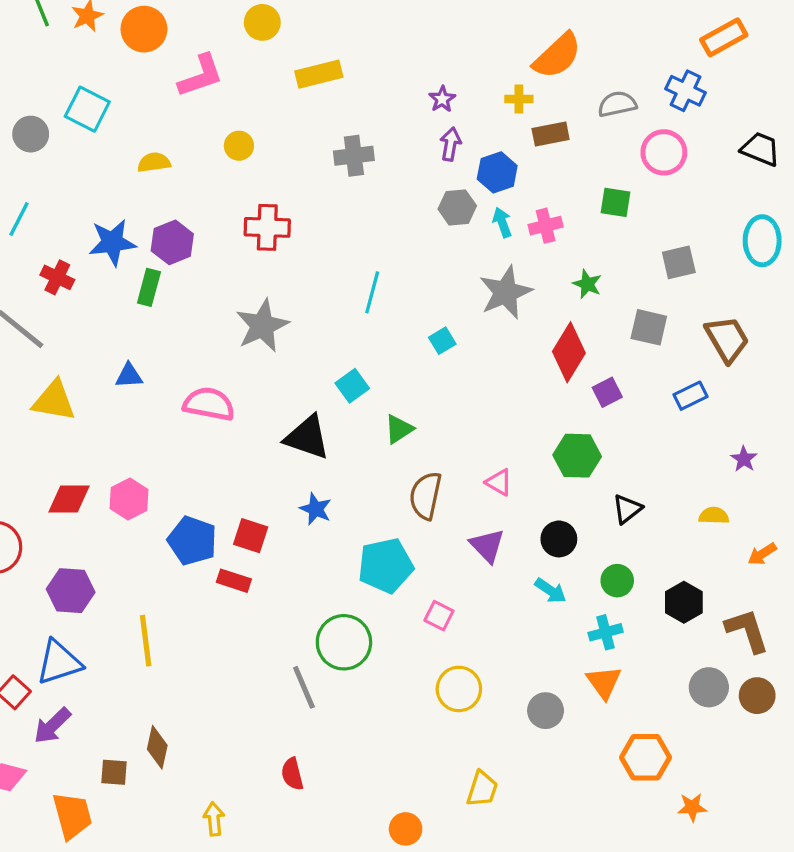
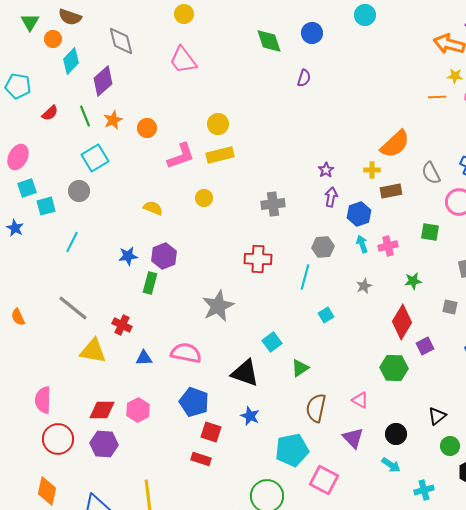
orange circle: (144, 29) -> (147, 128), size x0.7
yellow rectangle: (319, 74) -> (220, 155), moved
gray semicircle: (617, 104) -> (431, 173), turned -105
cyan square: (87, 109) -> (95, 158), moved, turned 32
yellow semicircle: (154, 162) -> (153, 208), turned 30
gray hexagon: (457, 207) -> (323, 247), moved
red cross: (267, 227) -> (258, 259), moved
blue star: (112, 242) -> (128, 256), size x0.7
red cross: (57, 277) -> (122, 325), moved
green star: (587, 284) -> (413, 281), turned -30
cyan line: (372, 292) -> (305, 277), moved
gray star: (506, 292) -> (364, 286), size x0.5
gray square: (649, 327) -> (450, 307), size x0.7
blue triangle: (129, 376) -> (144, 358), moved
green hexagon: (577, 456) -> (394, 368), moved
blue pentagon: (192, 541) -> (194, 402), moved
green circle: (617, 581) -> (450, 446), moved
purple hexagon: (71, 591) -> (104, 444), moved
pink square: (439, 616) -> (324, 480), size x1.6

